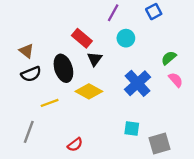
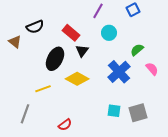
brown triangle: (26, 51) -> (15, 42), moved
green semicircle: (169, 58) -> (137, 50), moved
black ellipse: (63, 68) -> (55, 59), turned 45
black semicircle: (31, 74) -> (35, 27), moved
gray square: (159, 143) -> (138, 113), moved

